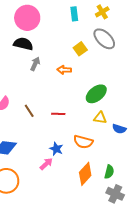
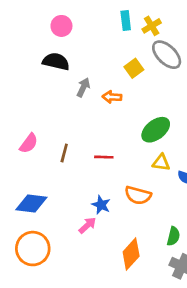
yellow cross: (102, 12) -> (152, 26), moved
pink circle: (27, 18) -> (61, 26), size x0.6
gray arrow: (35, 64) -> (83, 87), moved
brown line: (29, 111) -> (64, 153), turned 48
orange diamond: (85, 174) -> (131, 254), moved

